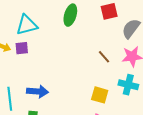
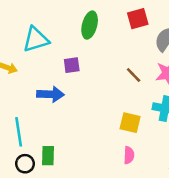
purple square: (22, 48) -> (72, 65), moved
blue arrow: (38, 92) -> (50, 94), moved

